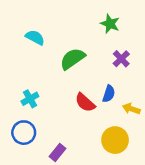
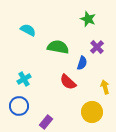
green semicircle: (72, 59) -> (58, 47), turned 45
blue semicircle: (109, 94) -> (82, 63), moved
yellow arrow: (131, 109) -> (105, 87), turned 56

